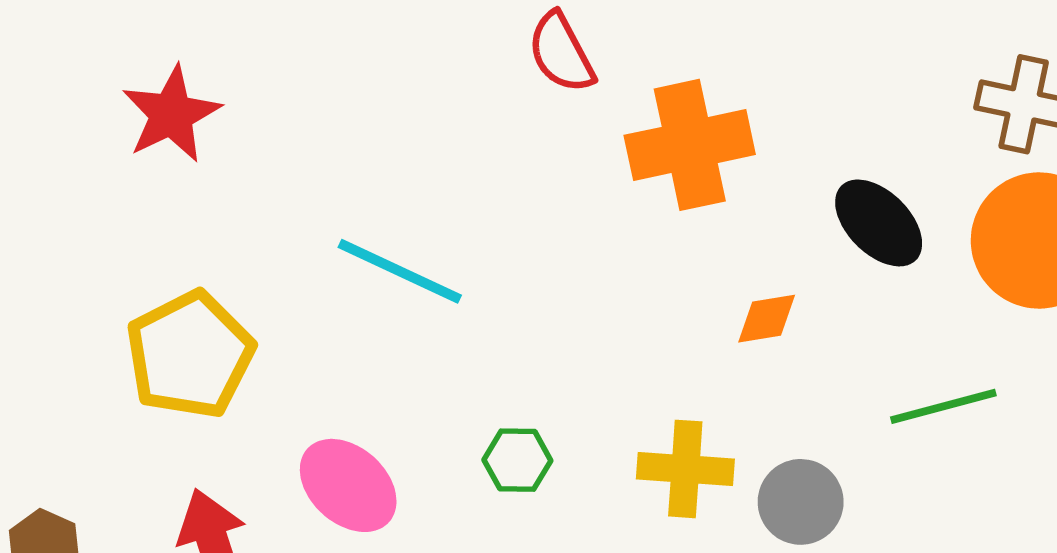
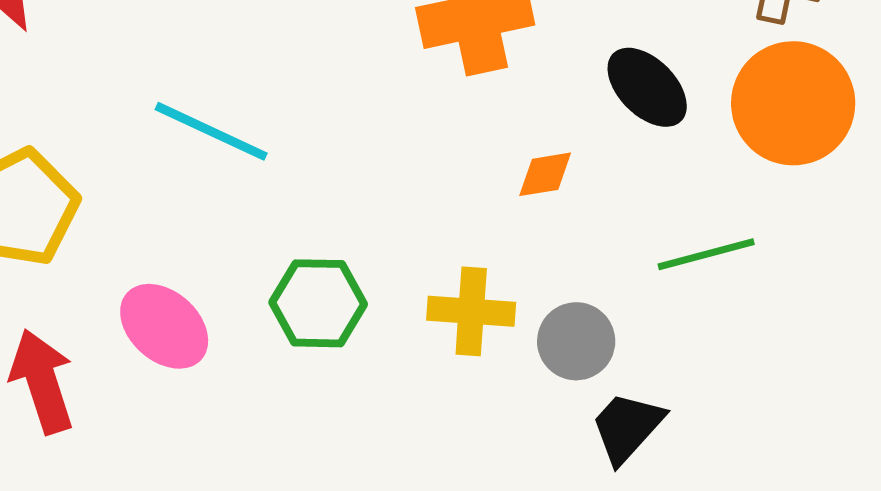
green hexagon: (517, 460) -> (318, 303), size x1.5

